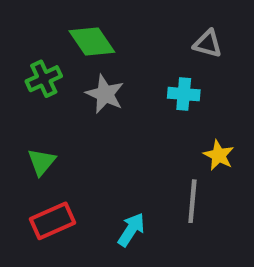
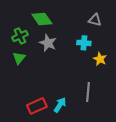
yellow star: (219, 155) -> (100, 59), moved
green triangle: (42, 162) -> (19, 58), moved
red rectangle: (52, 221) -> (37, 106), moved

